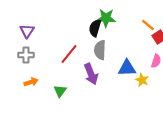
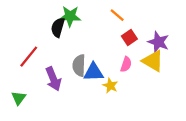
orange line: (148, 25) -> (117, 15), moved
gray semicircle: (100, 50) -> (79, 65), moved

